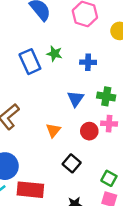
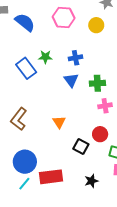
blue triangle: (76, 99) -> (71, 80), moved
red circle: (89, 131) -> (100, 134), moved

